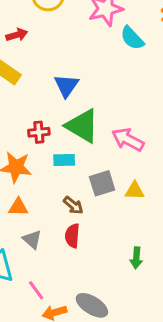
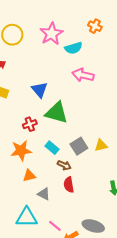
cyan semicircle: (132, 38) -> (73, 48), turned -48
pink arrow: (128, 140) -> (83, 75), moved
cyan rectangle: (64, 160) -> (52, 148), moved, turned 56

